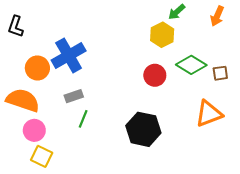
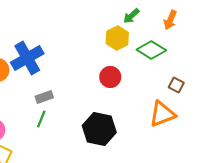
green diamond: (191, 65) -> (151, 50), moved
brown square: (220, 73) -> (176, 85), moved, turned 35
gray rectangle: (74, 96) -> (44, 97), moved

